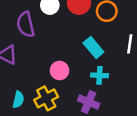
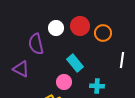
cyan rectangle: (93, 47) -> (75, 63), moved

